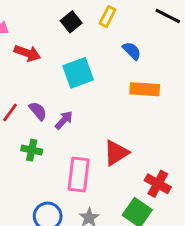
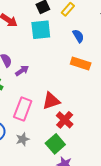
cyan square: (78, 73) -> (41, 30), moved
red cross: (158, 184) -> (65, 120), moved

